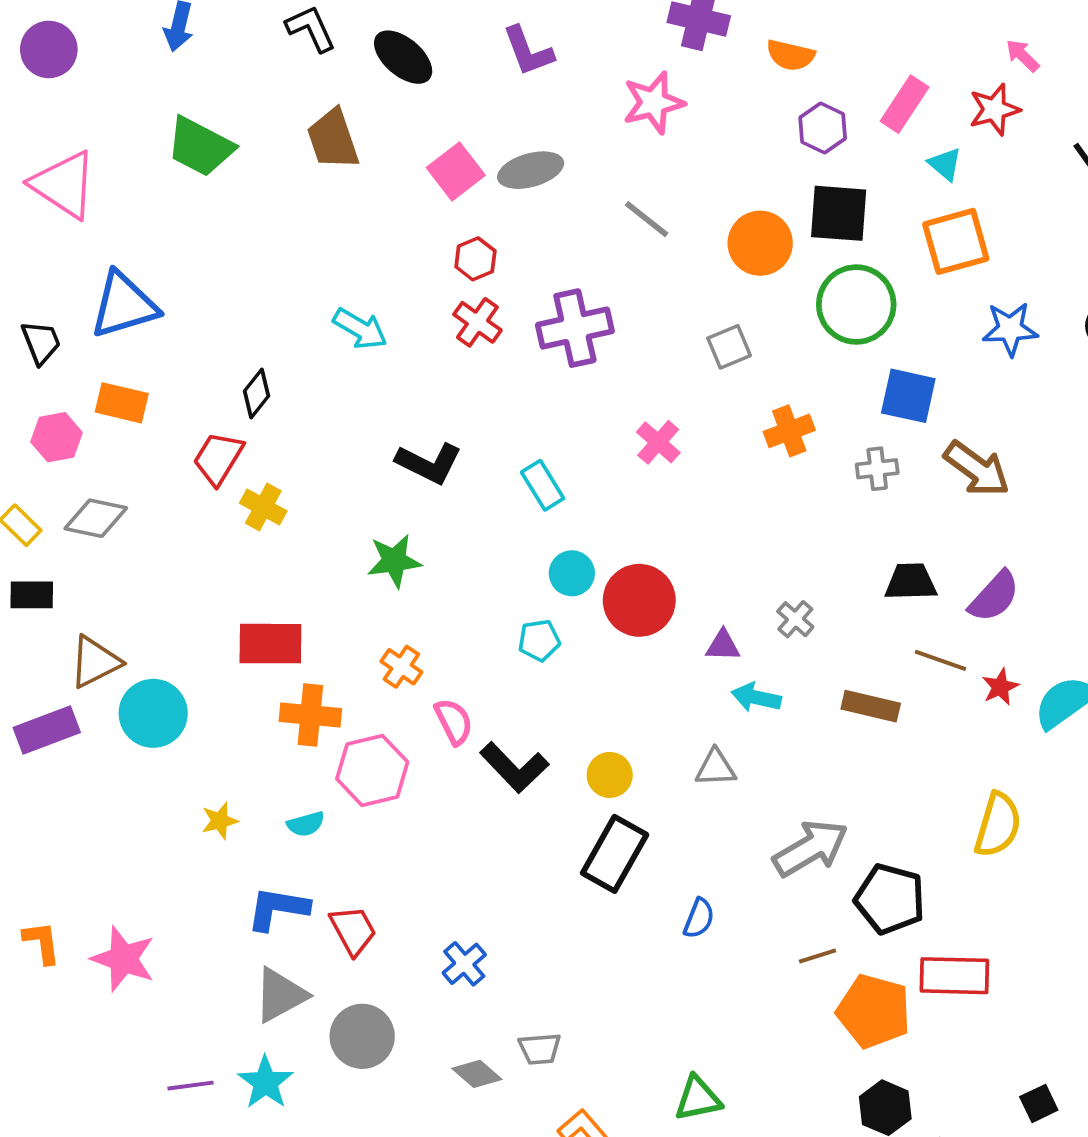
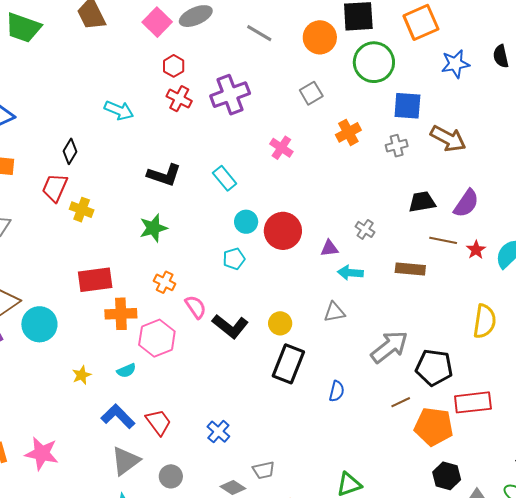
blue L-shape: (278, 909) -> (118, 416), turned 44
gray circle: (362, 1036) -> (171, 476), size x0.7

